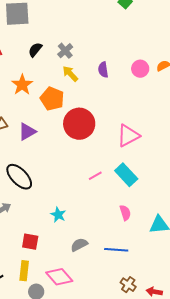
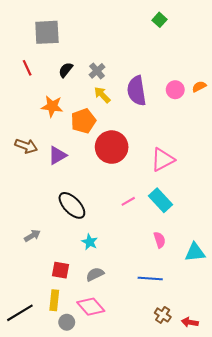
purple semicircle: (103, 70) -> (137, 91), size x1.8
orange star: (22, 85) -> (52, 106), turned -30
orange pentagon: (52, 99) -> (83, 121), turned 30
black ellipse: (19, 177) -> (72, 205), moved
gray semicircle: (79, 245) -> (95, 274), moved

